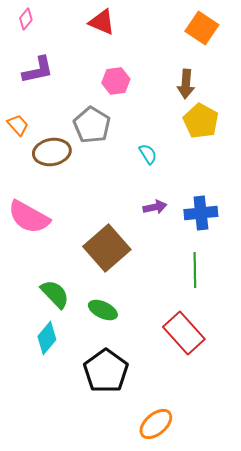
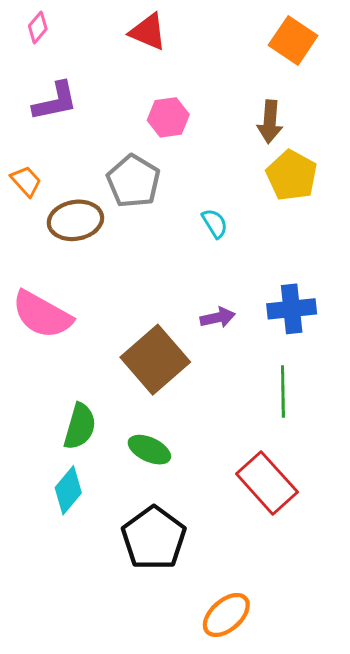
purple arrow: (155, 207) -> (218, 318), moved
green semicircle: (55, 294) -> (80, 426), turned 60

